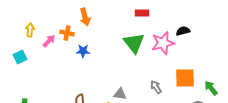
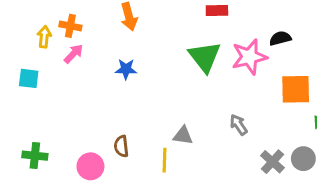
orange cross: (67, 33) -> (70, 26), moved
cyan square: (20, 57) -> (29, 78), turned 32
orange square: (185, 78) -> (296, 89), moved

